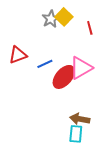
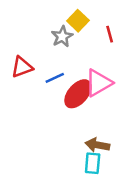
gray star: (51, 19) -> (62, 37), moved

